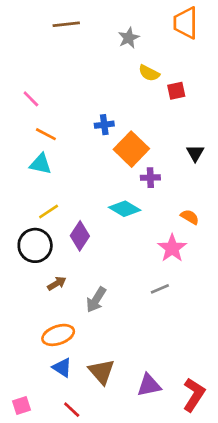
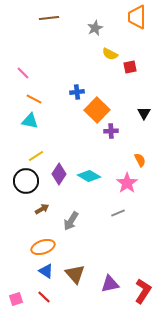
cyan diamond: (125, 209) -> (89, 176), moved
orange semicircle: (190, 217) -> (140, 160), turned 32
red line: (72, 410) -> (44, 297), moved

